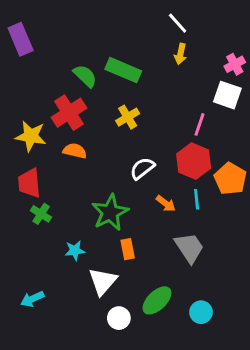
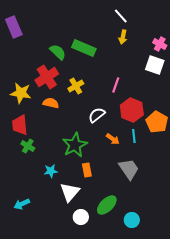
pink cross: (235, 64) -> (160, 44), turned -32
yellow cross: (128, 117) -> (76, 86), moved
pink line: (200, 124) -> (116, 85), moved
cyan circle: (201, 312) -> (132, 220), moved

